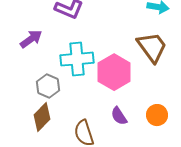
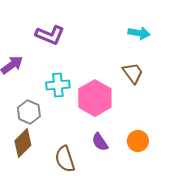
brown trapezoid: (152, 47) -> (133, 73), size x0.7
cyan cross: (77, 59) -> (58, 85), size x0.7

